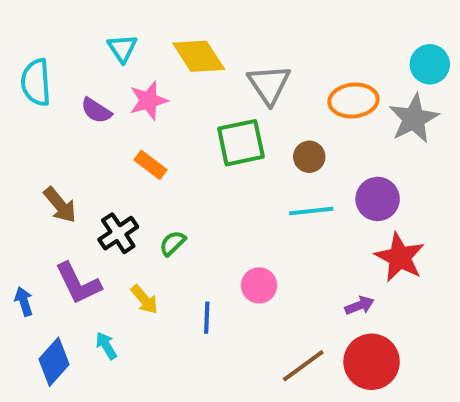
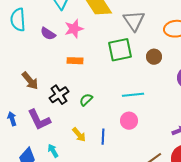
orange rectangle: (150, 165) -> (75, 61), turned -35
cyan line: (311, 211) -> (133, 95), moved
yellow arrow: (144, 299) -> (79, 135), moved
blue arrow: (24, 301) -> (12, 119), moved

